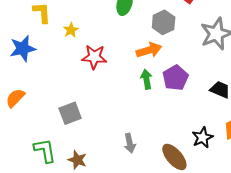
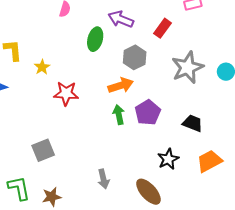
black star: (202, 138) -> (168, 159), moved
brown star: (77, 160) -> (52, 197), turned -30

